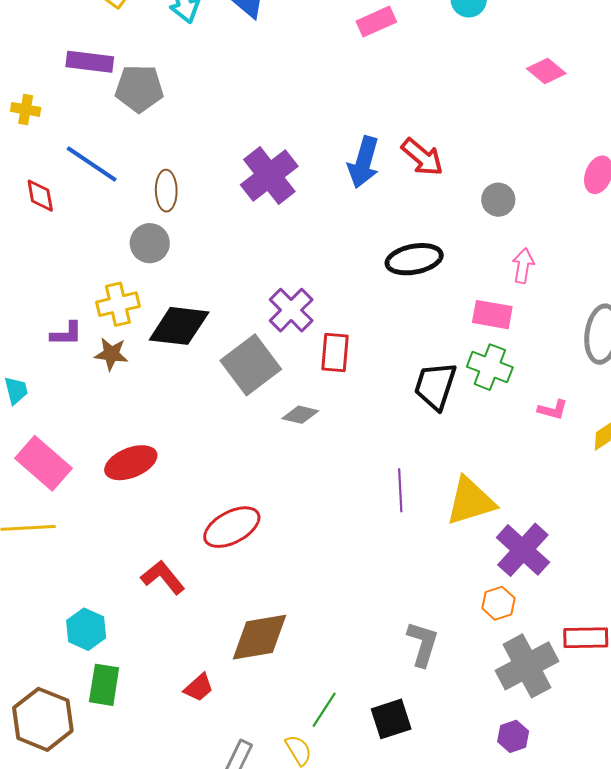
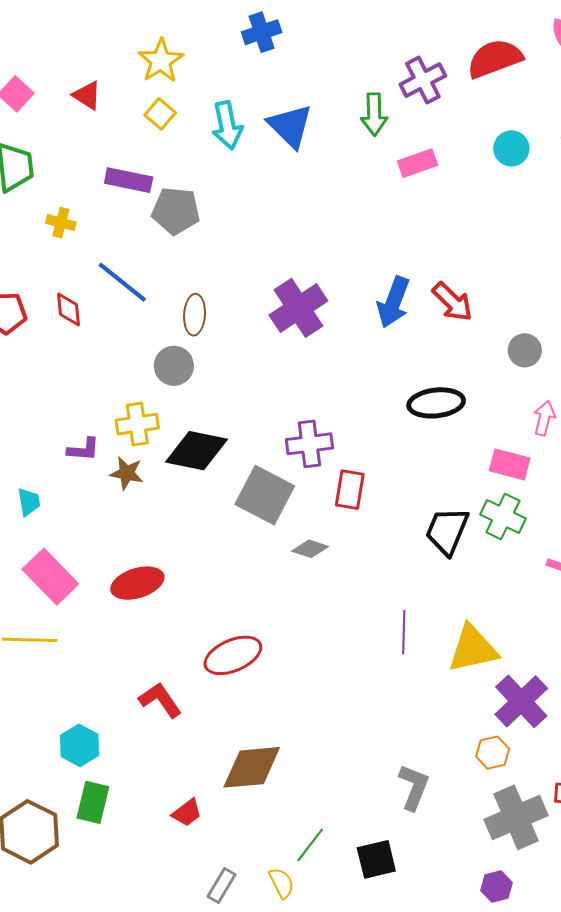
purple cross: (291, 310) -> (309, 444), turned 33
gray square: (251, 365) -> (265, 495), turned -30

